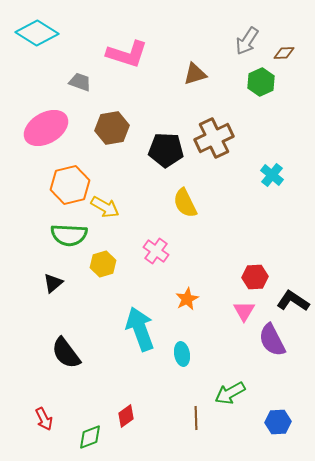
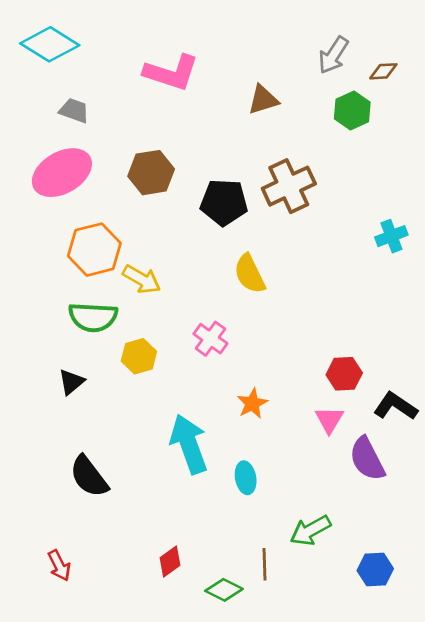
gray trapezoid: (80, 82) -> (74, 110), moved
cyan cross: (272, 175) -> (391, 236), moved, turned 30
green diamond: (90, 437) -> (224, 590), moved, turned 48

